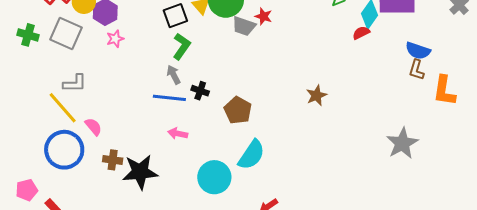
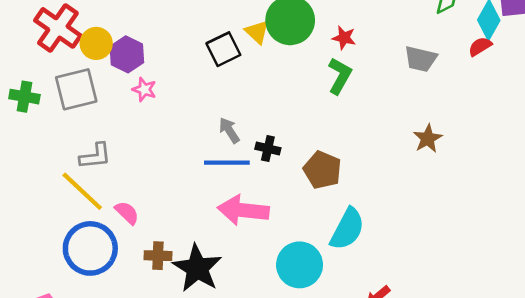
gray trapezoid: (244, 26) -> (421, 59), moved
gray square: (66, 34) -> (76, 89), turned -32
pink star: (115, 39) -> (144, 89), turned -30
green L-shape: (182, 46) -> (340, 76), moved
pink arrow: (178, 134) -> (243, 210), size x1.8
black star: (140, 172) -> (197, 268), turned -30

